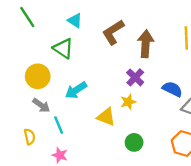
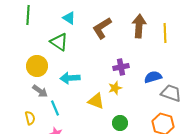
green line: (27, 17) -> (28, 15), turned 36
brown arrow: (146, 44) -> (139, 26), moved
purple cross: (135, 77) -> (121, 67), turned 35
blue semicircle: (172, 89) -> (153, 77), turned -42
cyan arrow: (76, 90) -> (70, 78), turned 30

